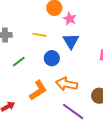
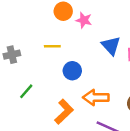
blue triangle: (71, 41) -> (111, 46), moved
green line: (19, 62) -> (26, 91), moved

